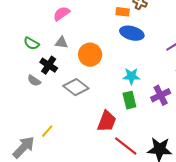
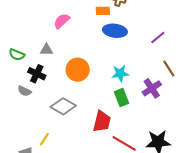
pink semicircle: (62, 14) -> (62, 21), moved
orange circle: (90, 55) -> (78, 70), moved
gray diamond: (76, 87) -> (63, 106), moved

